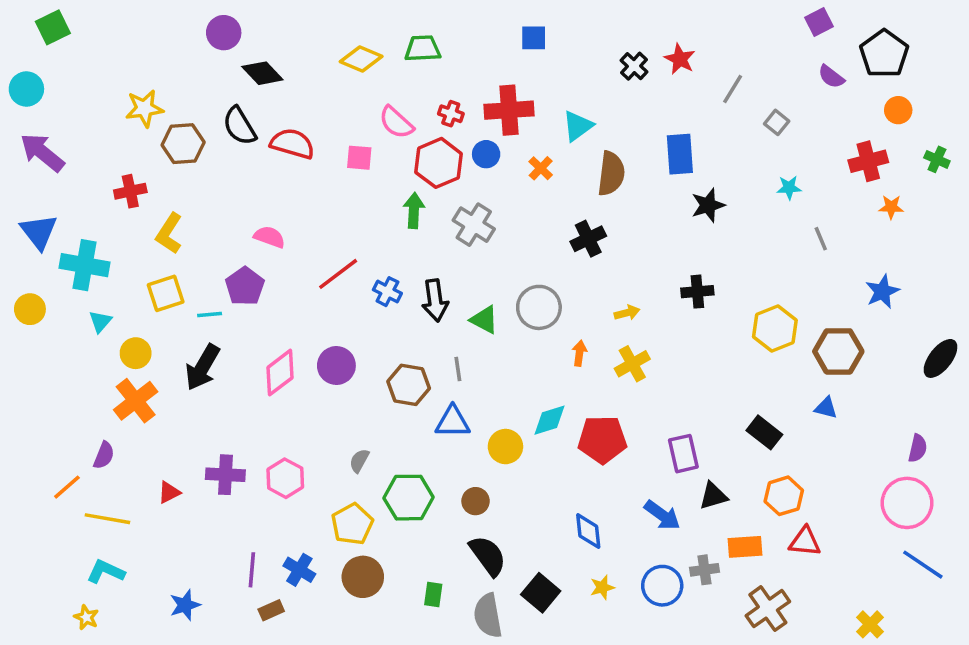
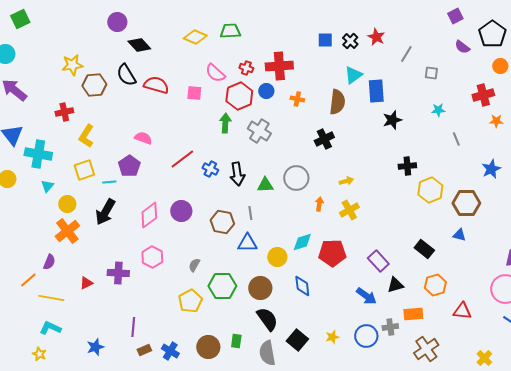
blue square: (534, 38) -> (325, 40), moved
gray square: (777, 122) -> (431, 73), turned -32
cyan triangle: (578, 126) -> (353, 75), moved
orange cross: (541, 168) -> (297, 99), turned -32
black cross: (697, 292) -> (407, 166), moved
green triangle: (484, 320) -> (265, 185), turned -30
purple rectangle: (683, 454) -> (378, 261), turned -30
pink hexagon: (285, 478) -> (152, 257), moved
brown circle: (476, 501) -> (260, 288), size x1.5
blue diamond: (588, 531) -> (302, 286), moved
red triangle: (805, 542) -> (462, 311), moved
blue cross: (299, 570) -> (170, 351), moved
brown circle: (363, 577) -> (208, 347), moved

